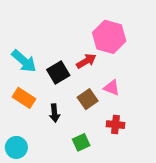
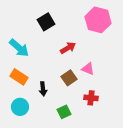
pink hexagon: (109, 37) -> (98, 20), moved
black square: (58, 72) -> (46, 22), moved
cyan circle: (16, 147) -> (20, 107), moved

